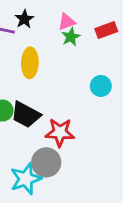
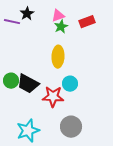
yellow ellipse: (30, 63) -> (58, 57), moved
cyan circle: (101, 86) -> (70, 84), moved
gray circle: (46, 162) -> (71, 127), moved

